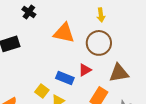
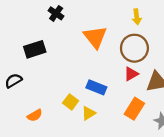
orange triangle: (64, 33) -> (95, 37), turned 40
red triangle: (85, 70) -> (131, 74), moved

